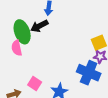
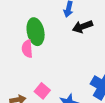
black arrow: (39, 26) -> (83, 27), moved

